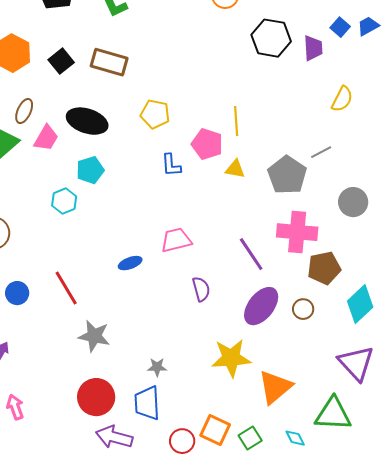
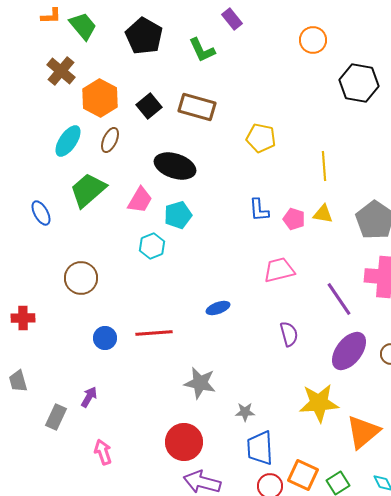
brown ellipse: (24, 111) -> (110, 140), moved
yellow pentagon: (155, 114) -> (261, 138), moved
pink trapezoid: (46, 138) -> (140, 200), moved
pink pentagon: (207, 144) -> (294, 219), moved, size x0.7
pink trapezoid: (176, 240) -> (279, 270), moved
red line: (66, 288) -> (154, 333), turned -63
gray star: (94, 336) -> (200, 383), moved
blue trapezoid: (147, 403) -> (260, 448), moved

